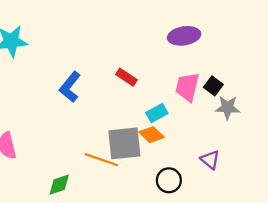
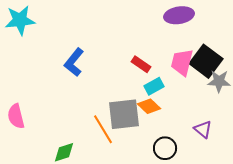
red rectangle: (126, 77) -> (141, 64), moved
black square: (213, 86) -> (206, 61), size x1.8
orange line: (102, 160) -> (103, 129), turned 40

